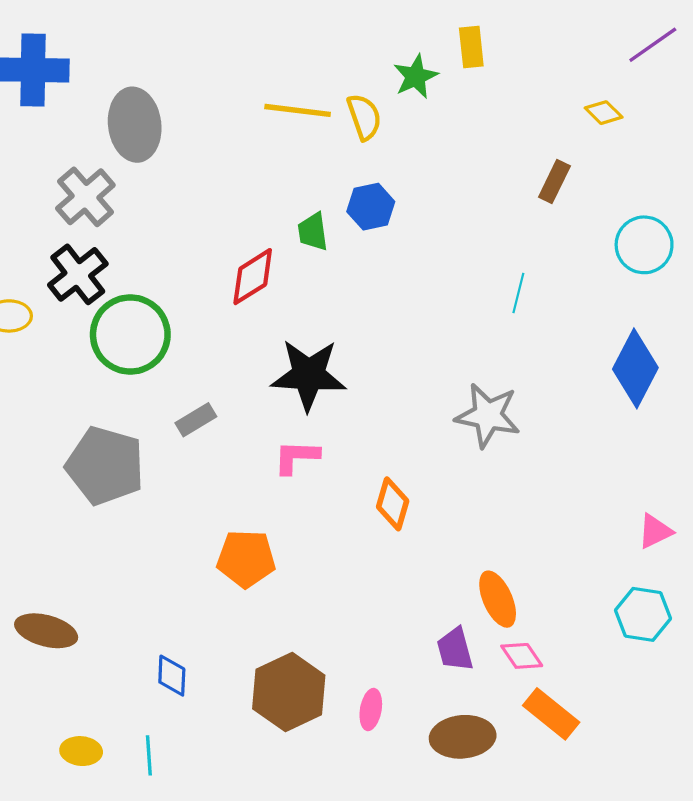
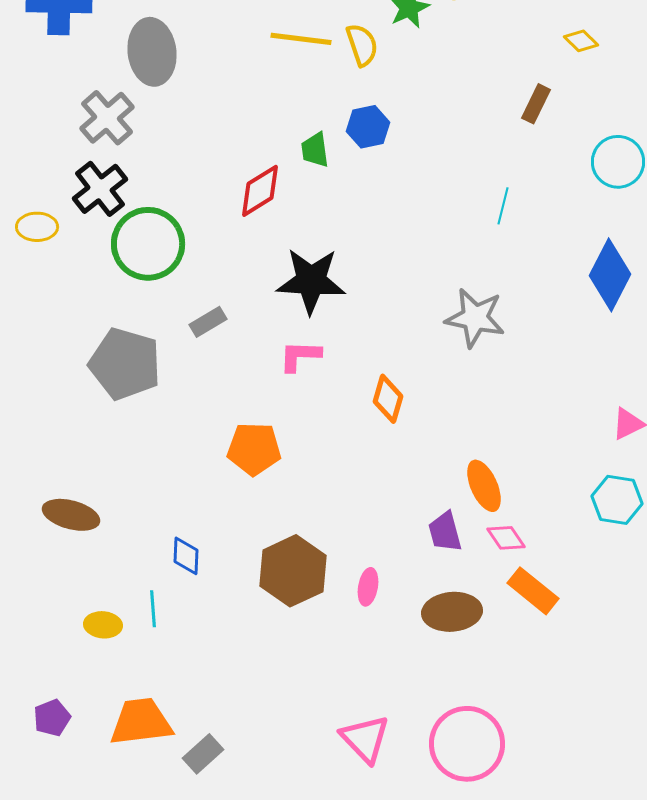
cyan line: (149, 755) -> (153, 609), moved

